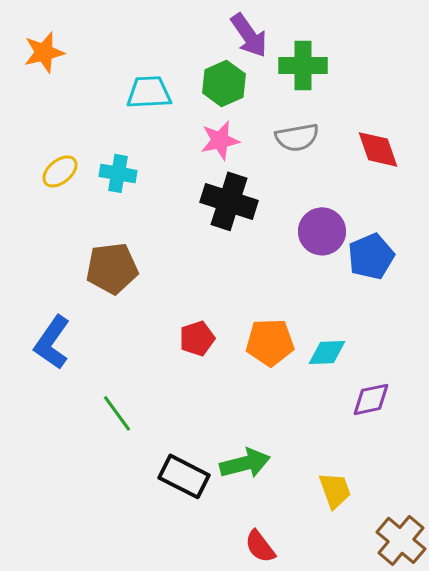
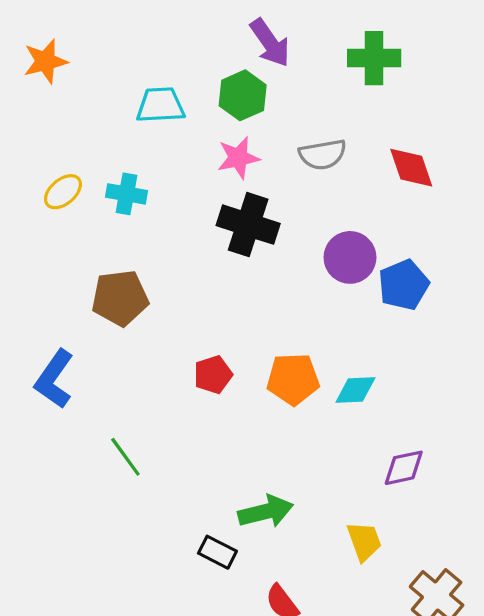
green cross: (303, 65) -> (374, 58), moved
purple diamond: (371, 399) -> (404, 468), moved
black rectangle: (184, 476) -> (217, 552), moved, size x0.7

